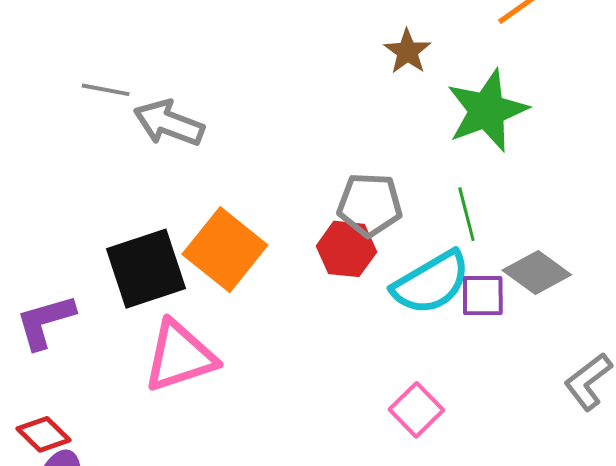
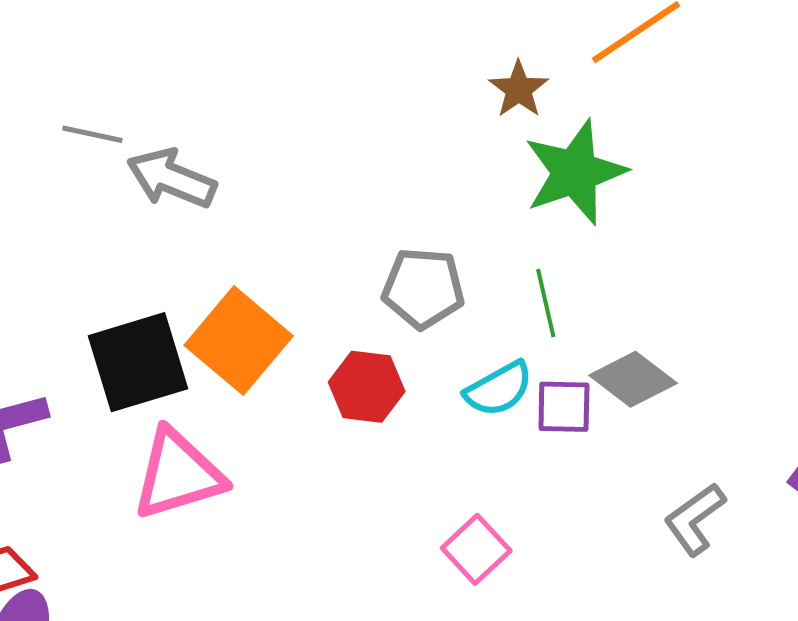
brown star: (407, 52) -> (519, 89), moved
red hexagon: (346, 249) -> (367, 387), moved
cyan semicircle: (431, 283) -> (499, 389), size x0.7

